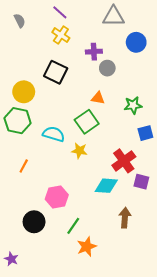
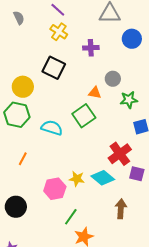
gray circle: (107, 68) -> (113, 79), moved
yellow star: (79, 151) -> (77, 179), moved
cyan diamond: (106, 186) -> (103, 178), turned 35
black circle: (34, 222) -> (16, 207), moved

